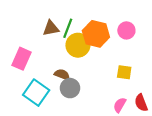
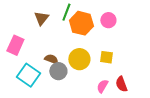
brown triangle: (51, 28) -> (41, 18), turned -42
green line: (68, 28) -> (66, 12), moved
yellow circle: (78, 45) -> (79, 59), moved

